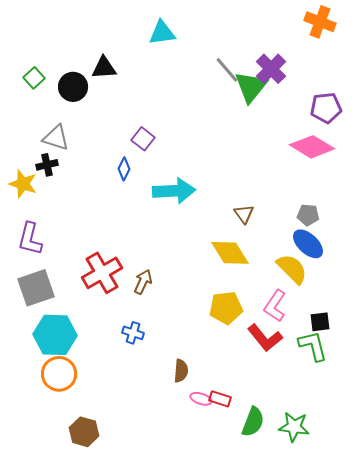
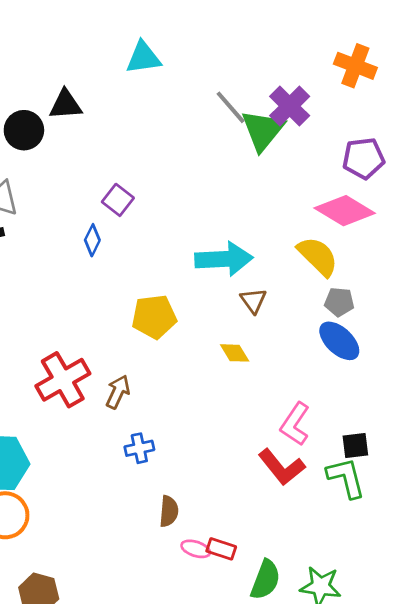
orange cross: (320, 22) -> (355, 66), moved
cyan arrow: (174, 191) -> (224, 259), moved
yellow diamond: (230, 253) -> (235, 353), size x0.6
yellow semicircle: (292, 269) -> (318, 256), moved
yellow pentagon: (226, 308) -> (154, 317), moved
blue cross: (133, 333) -> (139, 448), moved, turned -30

